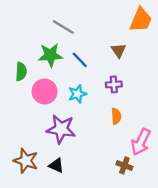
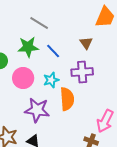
purple cross: (114, 84) -> (82, 72), size x1.5
orange semicircle: (116, 116) -> (67, 99), moved, size x1.6

